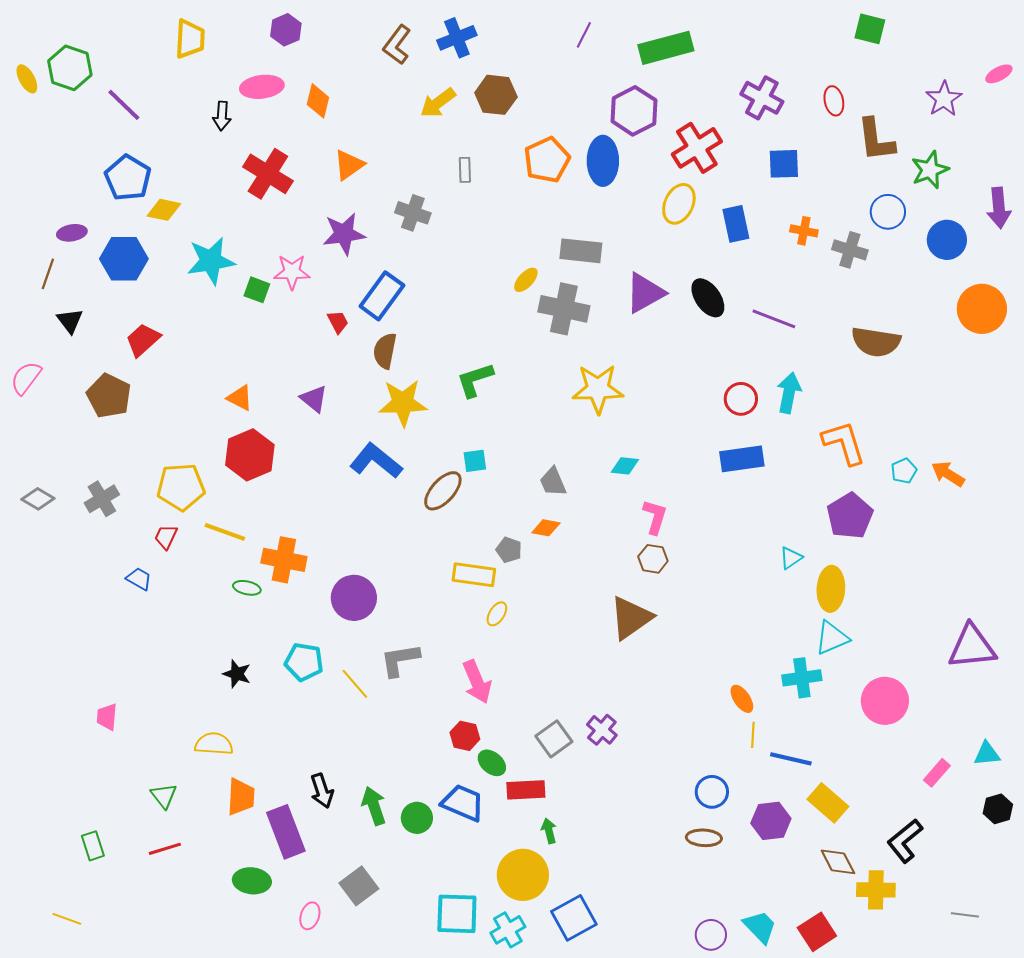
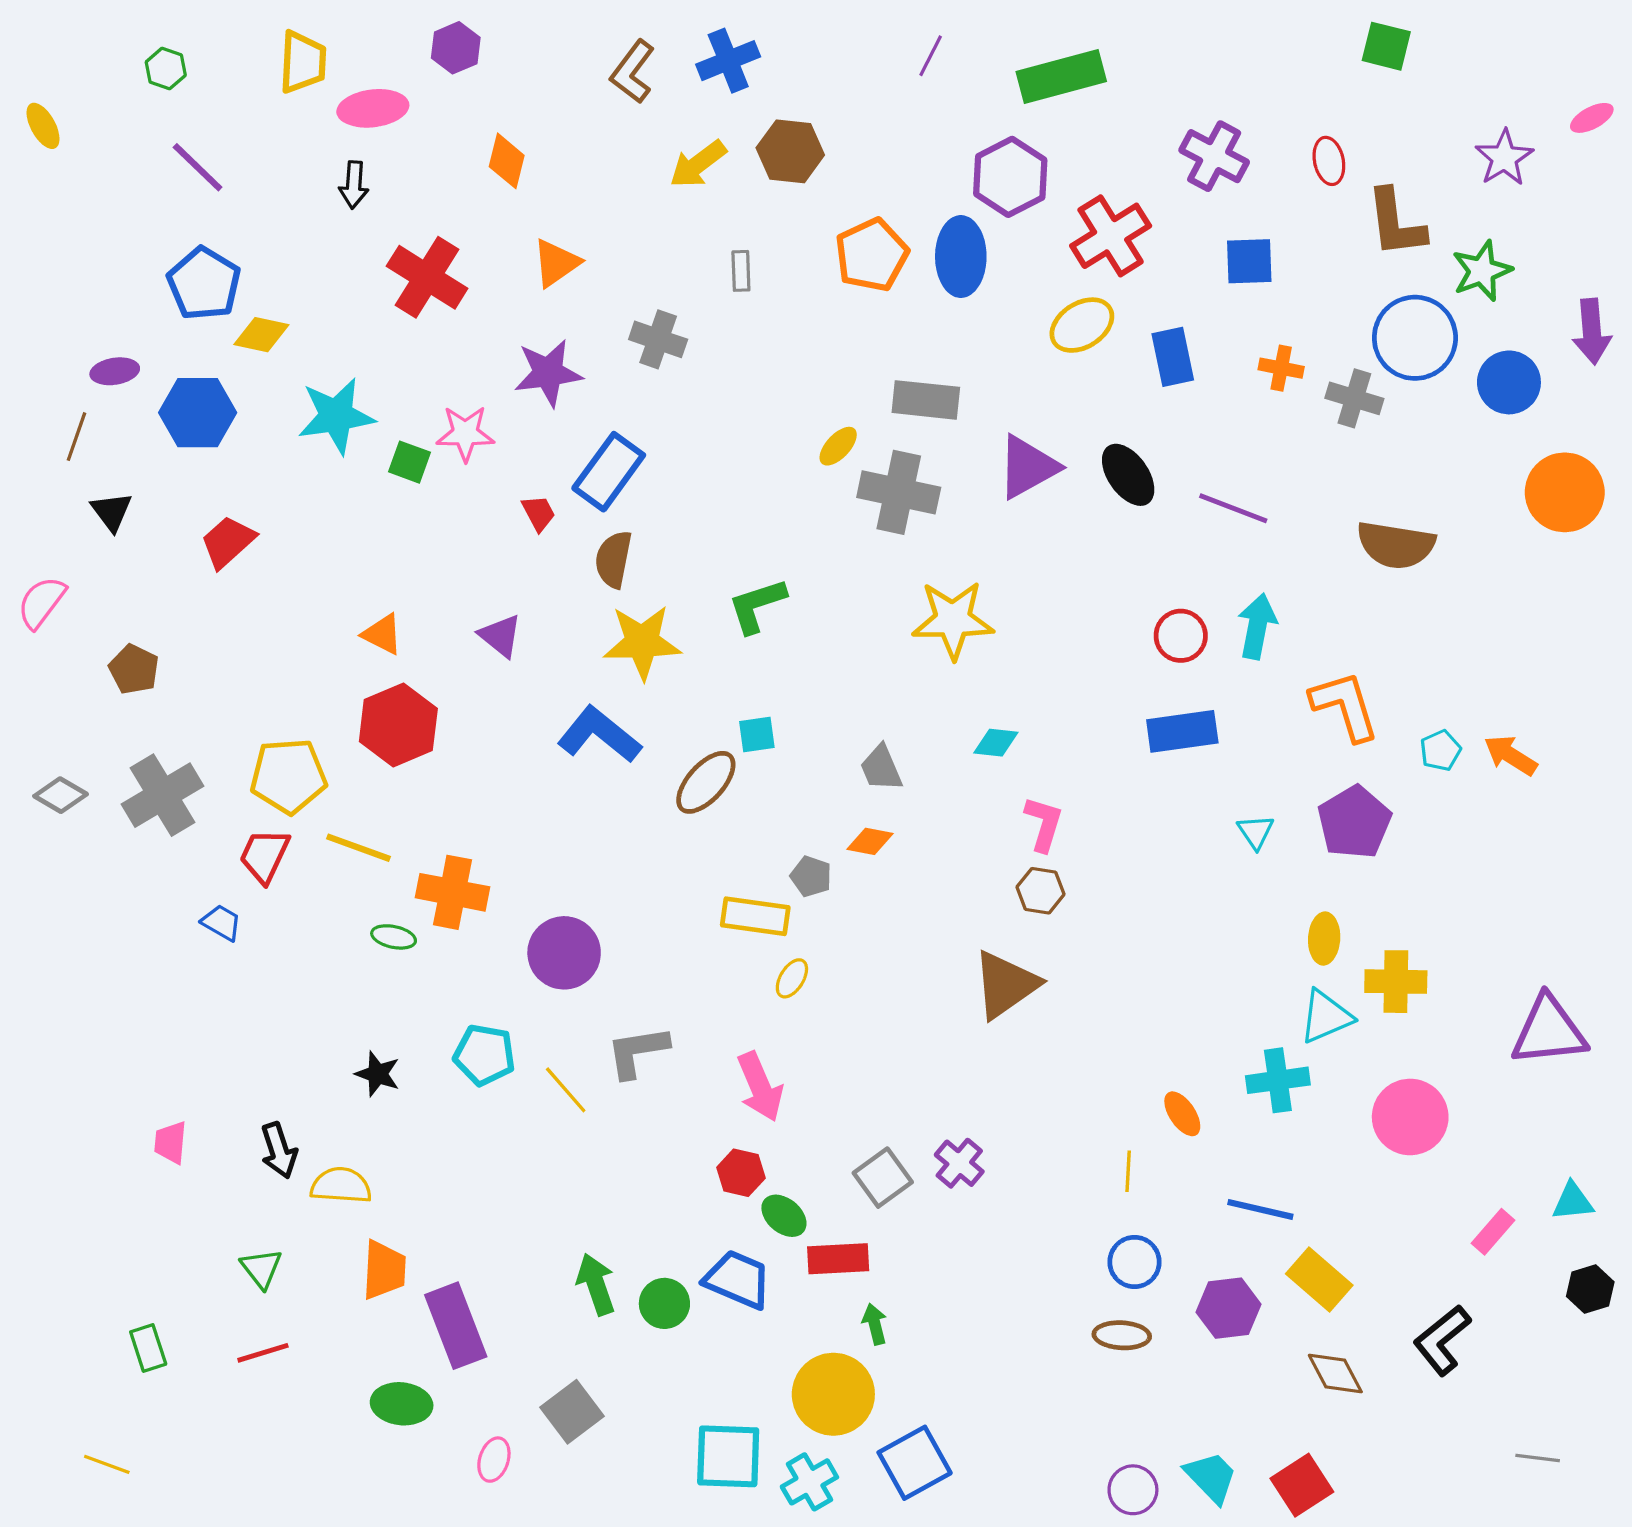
green hexagon: (70, 68) -> (166, 69), moved, size x0.6
pink ellipse: (262, 87) -> (373, 108), moved
yellow ellipse: (679, 204) -> (1082, 325), turned 33
blue circle: (888, 212) -> (1415, 338), size x1.5
brown pentagon: (109, 396) -> (134, 669), moved, size x0.7
gray cross: (102, 499) -> (163, 795), size x1.4
red trapezoid: (166, 537) -> (265, 856), size x1.4
cyan triangle: (791, 558) -> (1256, 832), moved, turned -30
yellow ellipse: (831, 589) -> (1324, 939), size x0.7
yellow line: (753, 735) -> (1128, 1171), moved
black arrow: (322, 791) -> (279, 1150), moved
yellow cross: (876, 890) -> (1396, 982), moved

